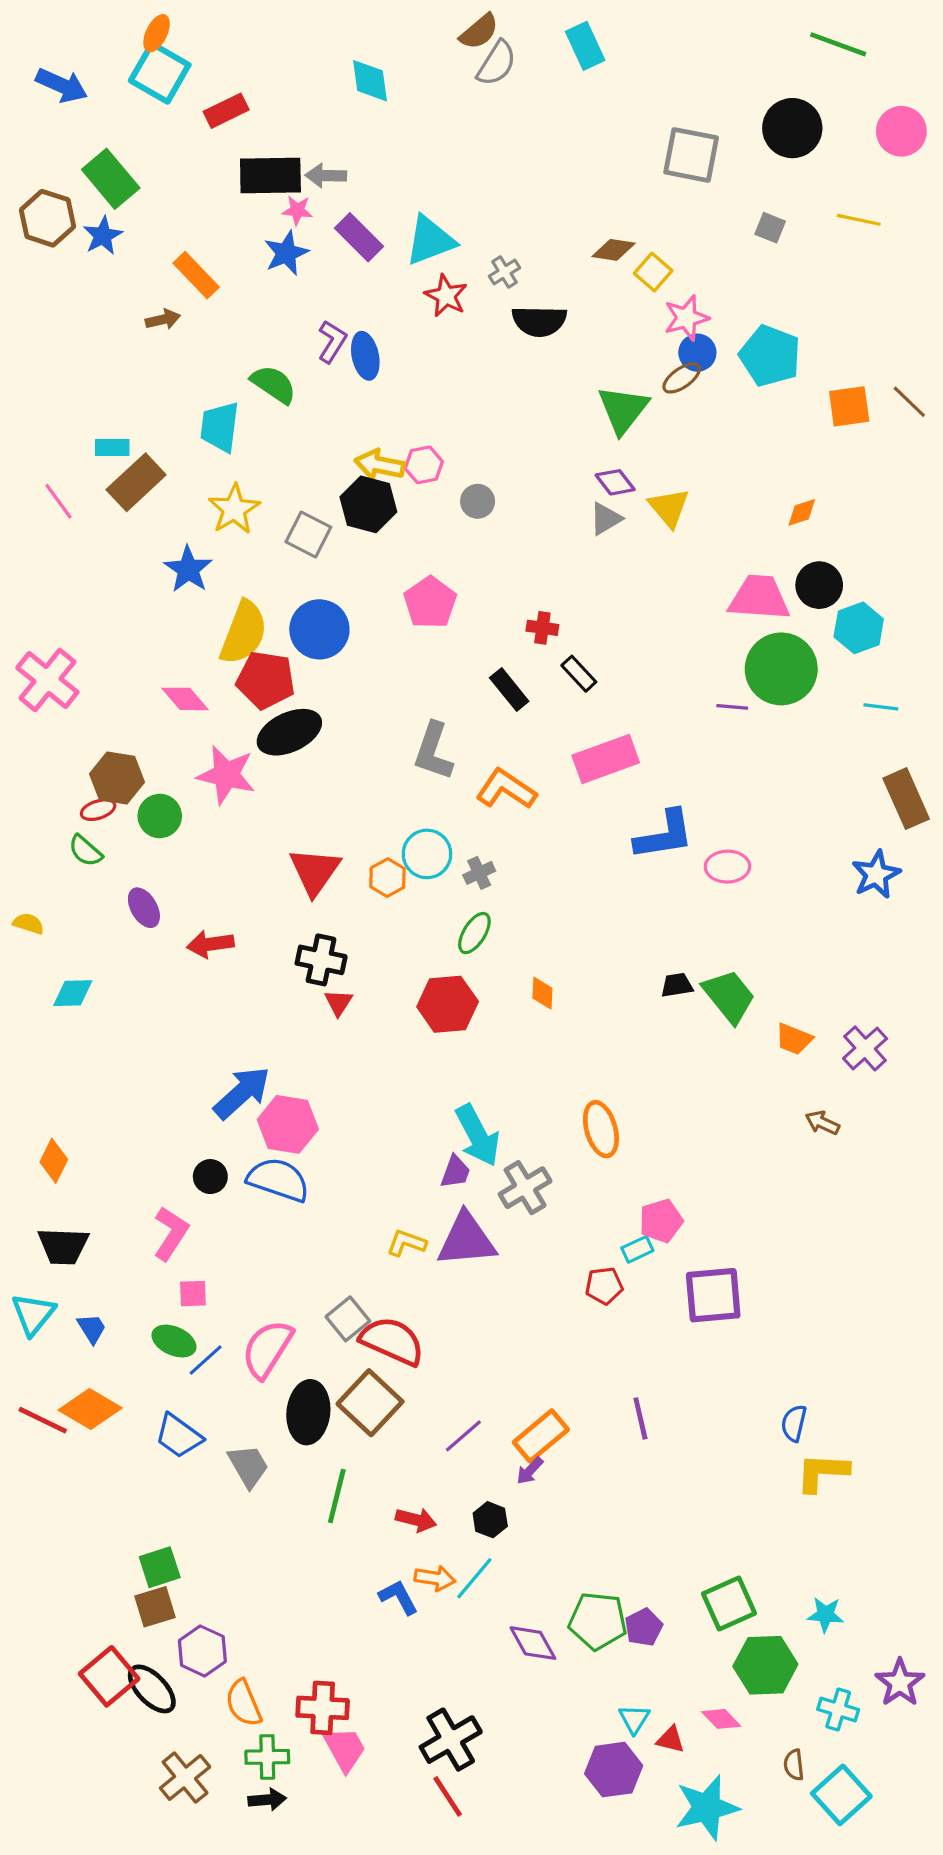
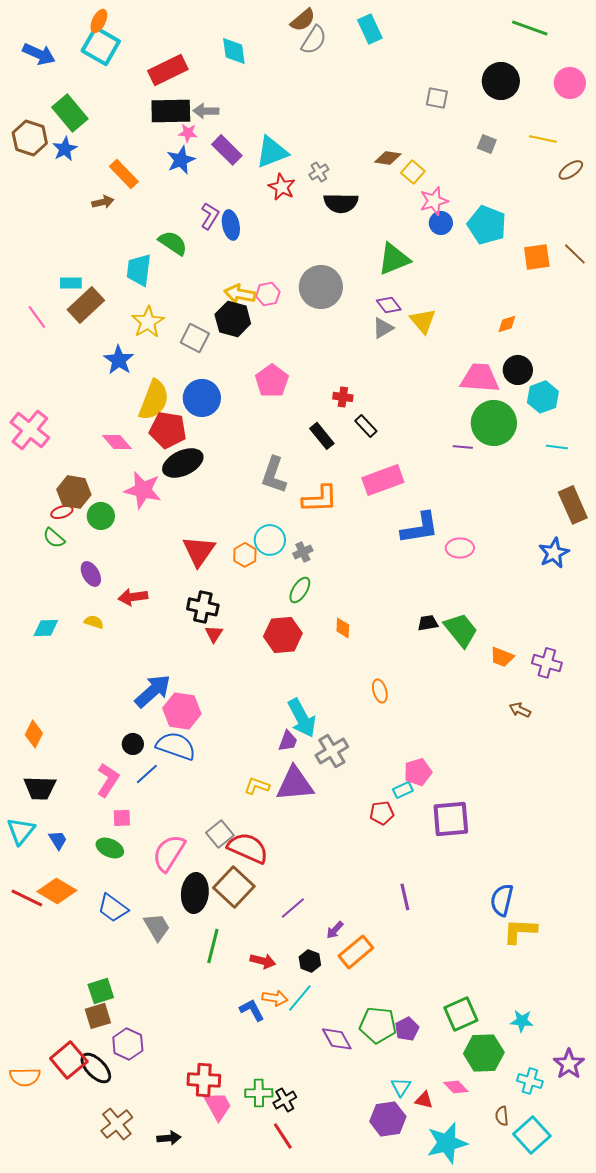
red rectangle: (226, 111) -> (168, 70), moved, size x1.4
gray square: (691, 155) -> (437, 98), size x0.6
brown ellipse: (682, 378) -> (571, 170), moved
green triangle: (623, 410) -> (394, 259), turned 30
gray circle: (478, 501) -> (321, 287), moved, size x2.0
orange L-shape: (506, 789) -> (320, 499), turned 144
yellow semicircle: (28, 924) -> (94, 622), moved
purple cross: (865, 1048) -> (547, 663), turned -32
orange ellipse: (601, 1129) -> (380, 691), moved, size x0.7
blue line: (206, 1360) -> (147, 774), moved
blue semicircle: (794, 1423) -> (502, 900), size x1.4
orange rectangle: (541, 1436) -> (356, 952), moved
orange semicircle: (244, 1703) -> (25, 1077), moved, turned -68
black cross: (451, 1740) -> (285, 1100), size x0.6
green cross: (267, 1757) -> (259, 1093), moved

